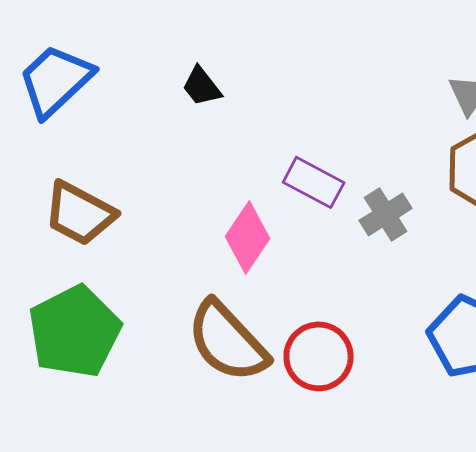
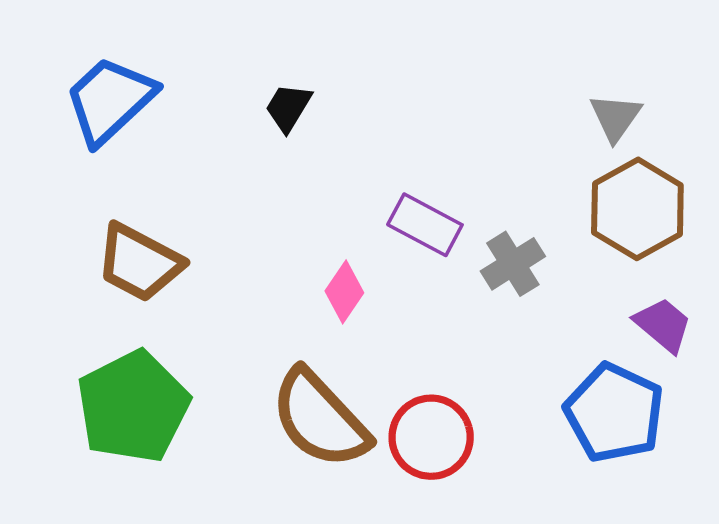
black trapezoid: (202, 86) -> (288, 107), turned 69
pink diamond: (248, 237) -> (344, 292), size x0.7

